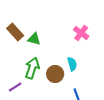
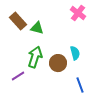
pink cross: (81, 33) -> (78, 13), moved

